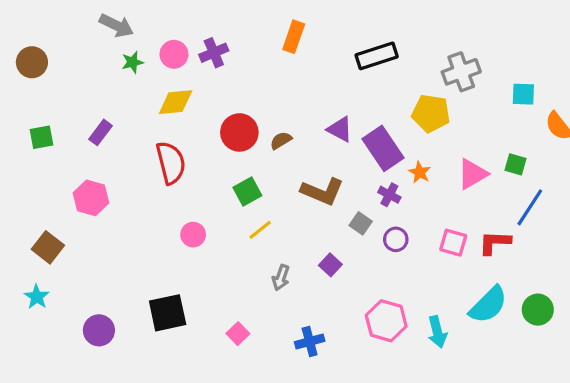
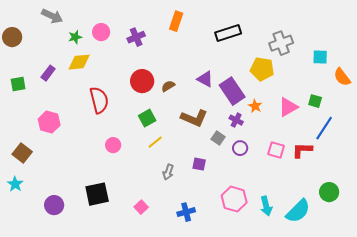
gray arrow: (116, 26) -> (52, 16), moved
purple cross: (214, 53) -> (136, 37), moved
yellow diamond: (176, 102) -> (79, 62), moved
purple rectangle: (101, 132) -> (48, 73), moved
purple square: (330, 265) -> (199, 164), turned -32
cyan semicircle: (488, 305) -> (298, 211), moved

